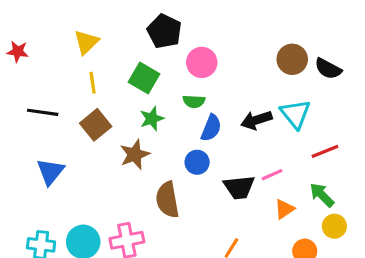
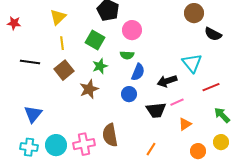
brown circle: (292, 59) -> (194, 13), moved
black arrow: (256, 120) -> (167, 81), moved
blue triangle: (50, 172) -> (33, 114), moved
green arrow: (322, 195) -> (222, 115), moved
brown semicircle: (167, 200) -> (110, 135), moved
yellow circle: (334, 226) -> (221, 142), moved

